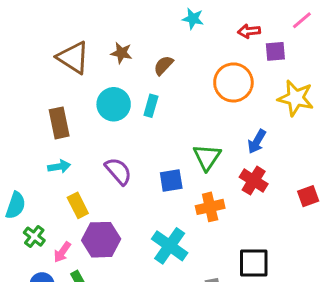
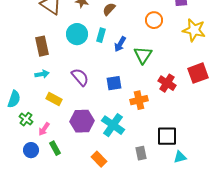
orange circle: (233, 82) -> (154, 20), size x0.7
blue arrow: (257, 142) -> (120, 44), moved
green triangle: (207, 157) -> (143, 55), moved
red square: (308, 196) -> (198, 73), moved, size x1.5
yellow rectangle: (78, 205) -> (54, 99), turned -35
purple hexagon: (101, 240) -> (82, 121), moved

